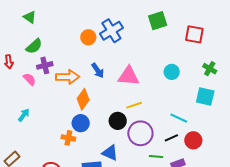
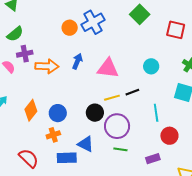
green square: (158, 21) -> (140, 14), turned -30
blue arrow: (98, 70) -> (77, 61), turned -126
orange diamond: (83, 99) -> (31, 110), moved
cyan line: (179, 118) -> (156, 113), turned 54
orange cross: (68, 138) -> (53, 135), moved, turned -32
black line: (171, 138) -> (132, 92), moved
green line: (156, 157) -> (120, 149), moved

